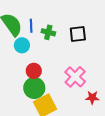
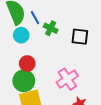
blue line: (31, 26) -> (35, 18), turned -40

